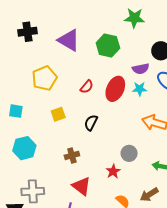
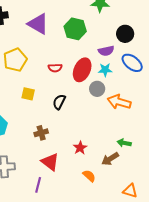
red semicircle: (87, 87) -> (55, 68), turned 48
yellow square: (58, 114) -> (28, 94), turned 32
gray circle: (129, 153) -> (97, 89), moved
brown arrow: (149, 195) -> (110, 159), moved

